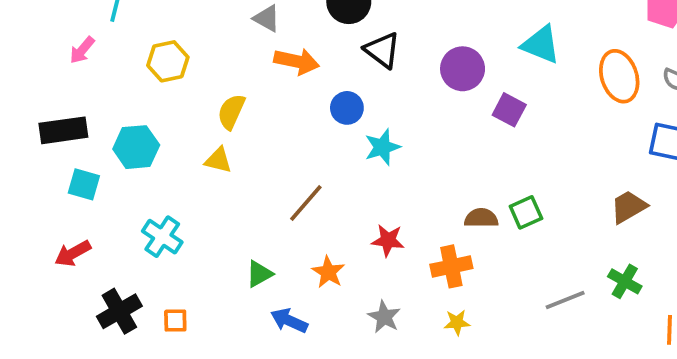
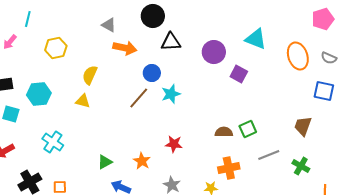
black triangle: (382, 50) -> (171, 42), turned -40
brown line: (306, 203) -> (139, 98), moved
brown trapezoid: (629, 207) -> (303, 126), turned -40
orange cross: (451, 266) -> (229, 168), moved
gray line: (565, 300) -> (269, 155), moved

